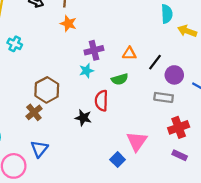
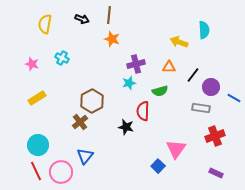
yellow arrow: (187, 31) -> (179, 42), moved
purple rectangle: (180, 155) -> (216, 173), moved

